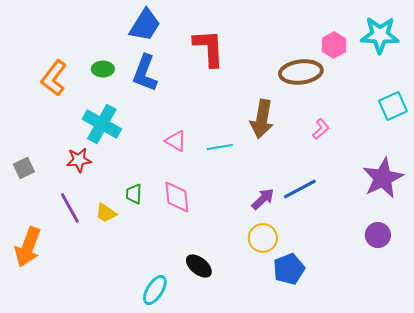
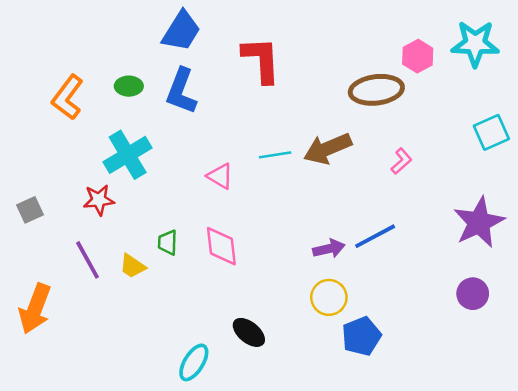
brown arrow: (262, 119) -> (328, 149), turned 57
cyan cross: (102, 124) -> (128, 155), turned 30
cyan line: (220, 147) -> (275, 155), moved
purple arrow: (263, 199) -> (329, 249), turned 30

